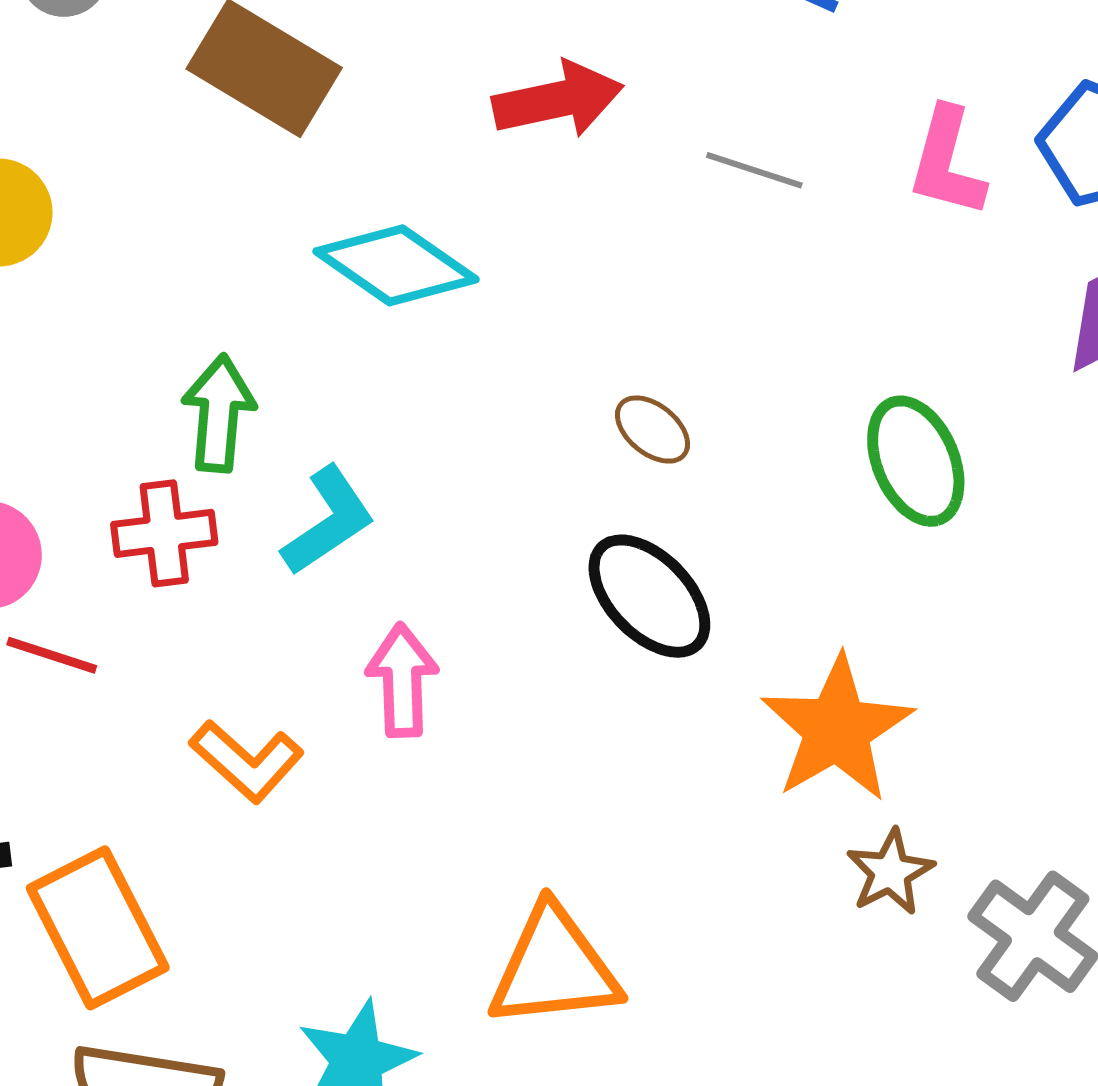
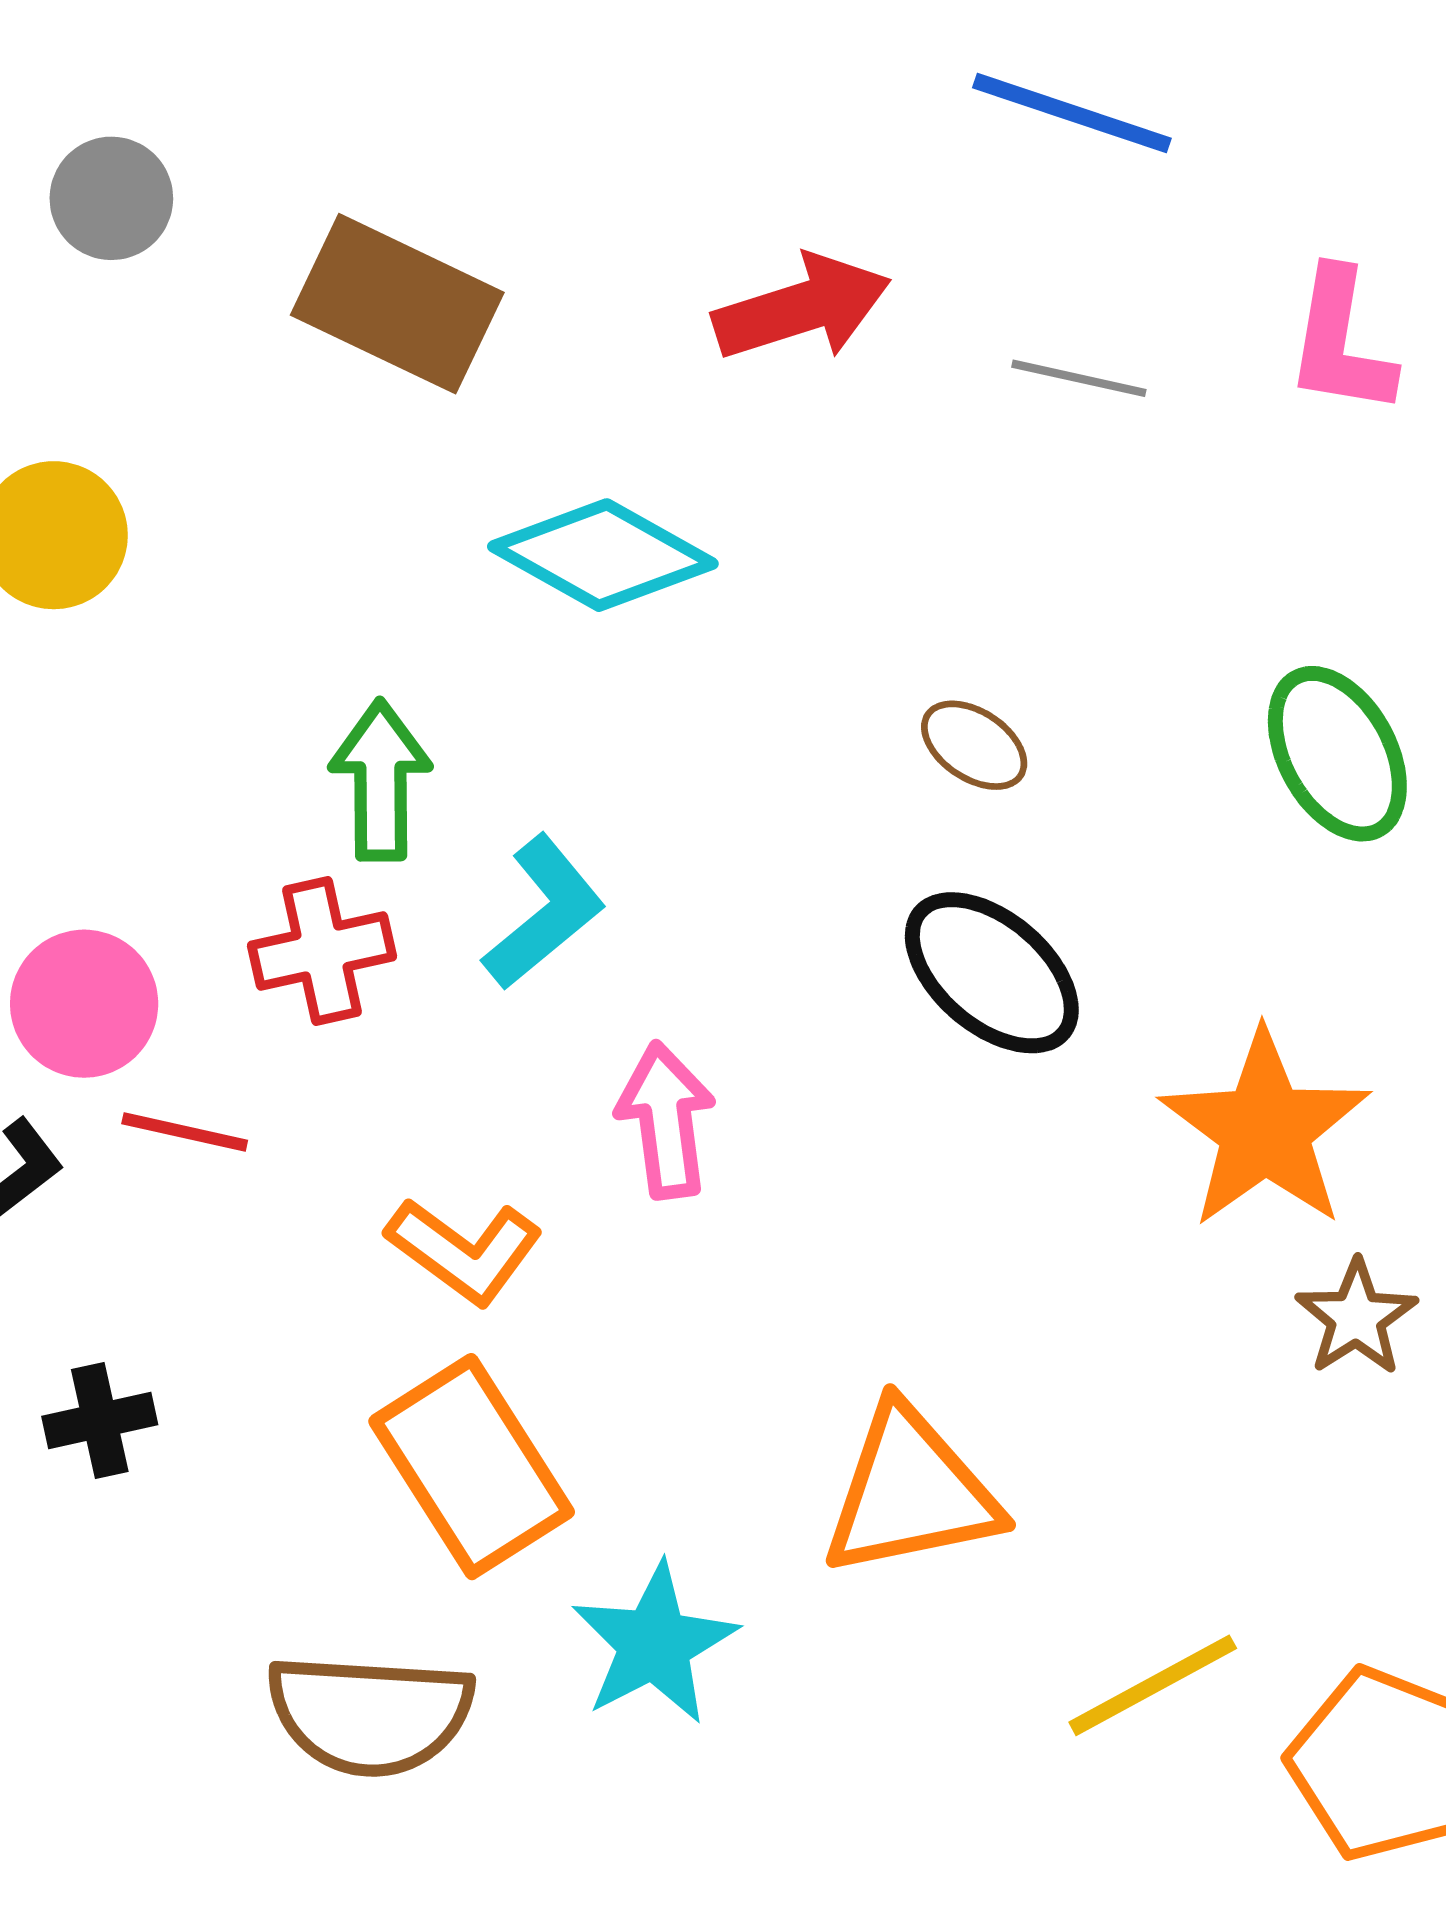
orange rectangle: (98, 928) -> (472, 1467), moved

